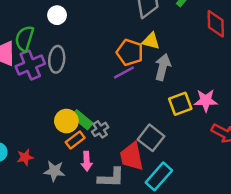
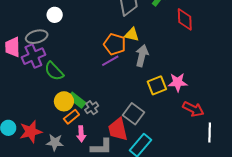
green semicircle: (25, 38) -> (54, 71), moved, turned -60
gray ellipse: (57, 59) -> (37, 37), moved, turned 70
red star: (25, 157) -> (31, 132), size x1.6

